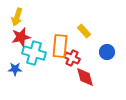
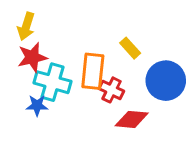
blue circle: (107, 52) -> (166, 81), size x1.6
blue star: (15, 69) -> (37, 105), moved
red diamond: (85, 77) -> (132, 119), turned -70

